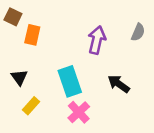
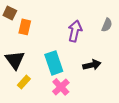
black triangle: (19, 77) -> (15, 60), size x1.5
black arrow: (119, 84) -> (92, 65), turned 132

